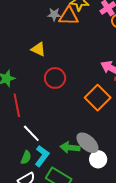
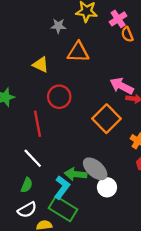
orange triangle: (69, 16) -> (78, 52), moved
red line: (17, 105) -> (37, 124), moved
cyan L-shape: (42, 156) -> (62, 188), moved

